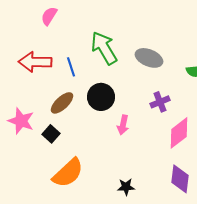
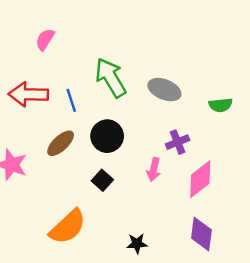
pink arrow: (123, 125) -> (154, 170), moved
black square: (51, 134) -> (102, 180), moved

